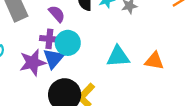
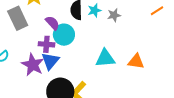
cyan circle: (68, 43) -> (64, 35), moved
purple star: (33, 62) -> (33, 65), turned -30

